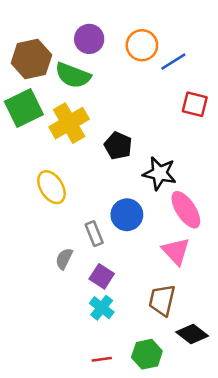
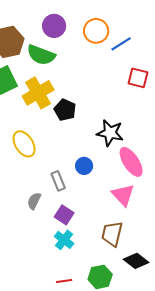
black pentagon: (118, 146) -> (65, 110), moved
blue circle: (127, 215) -> (84, 166), size x0.7

